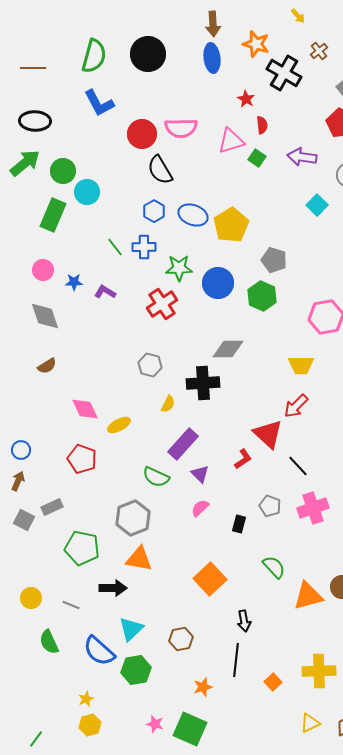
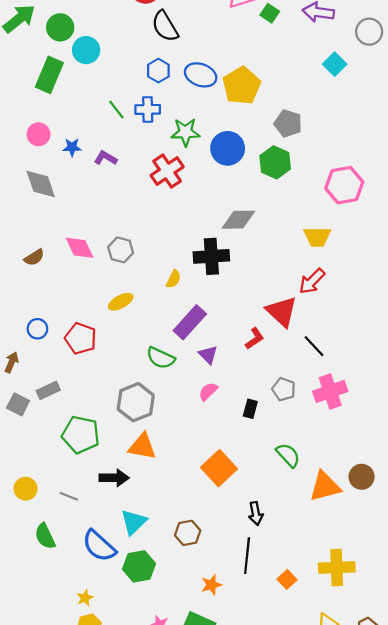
gray hexagon: (150, 365) -> (121, 250), moved
brown semicircle: (47, 366) -> (34, 257), moved
pink diamond: (85, 409) -> (80, 248), moved
blue circle: (21, 450) -> (37, 329), moved

